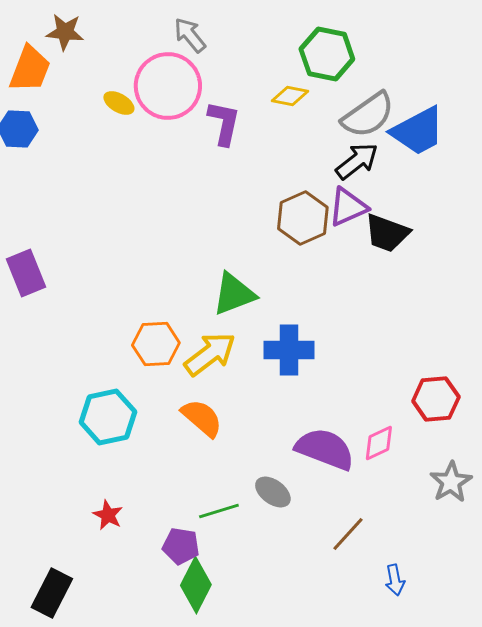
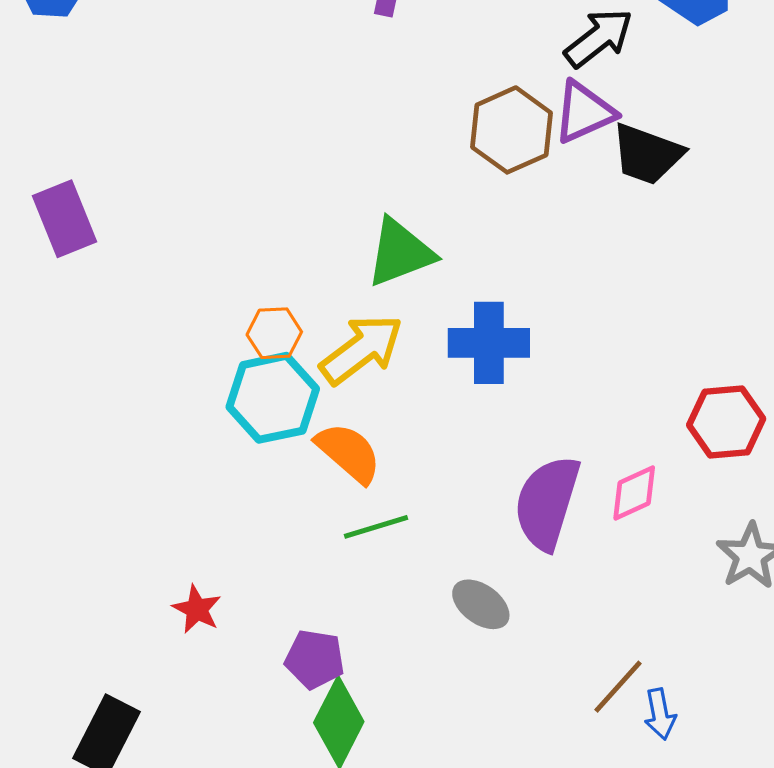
orange hexagon: (156, 344) -> (274, 333), size x0.7
cyan hexagon: (108, 417) -> (273, 398), moved
purple semicircle: (325, 449) -> (547, 503), turned -94
gray ellipse: (273, 492) -> (481, 604), moved
green line: (219, 511) -> (376, 527), moved
brown line: (348, 534) -> (618, 687), moved

